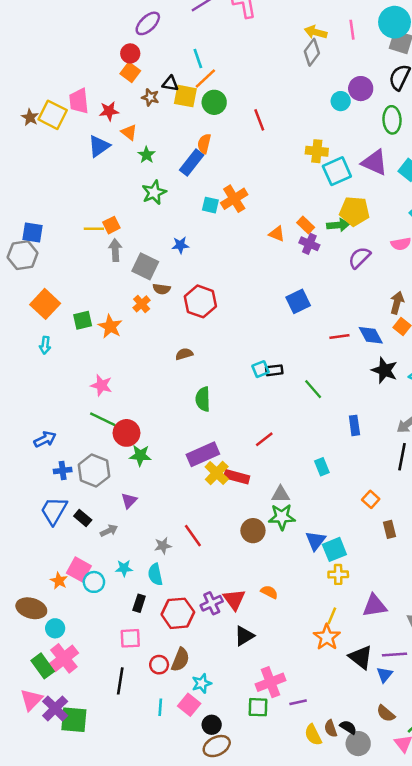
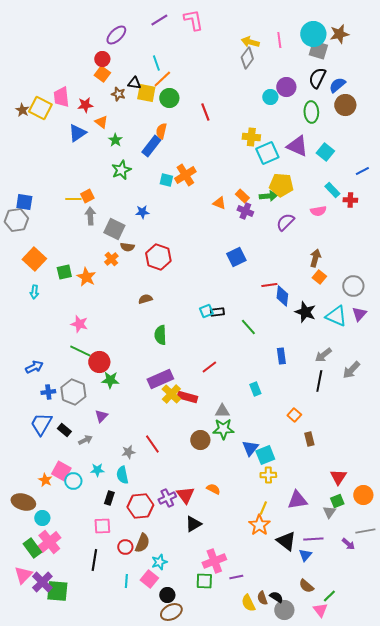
blue diamond: (371, 335) -> (282, 296), moved, turned 35

